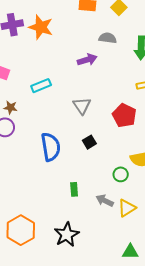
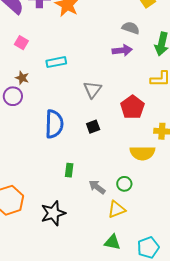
purple arrow: (87, 60) -> (122, 50), moved
green circle: (121, 174) -> (124, 184), moved
yellow triangle: (127, 208) -> (117, 209), moved

